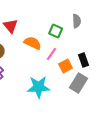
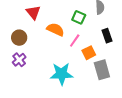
black rectangle: (84, 60) -> (107, 36), moved
gray rectangle: (79, 83) -> (102, 70), turned -48

